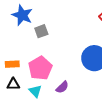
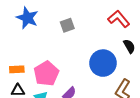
gray square: (41, 31) -> (67, 25), moved

